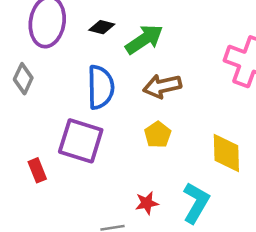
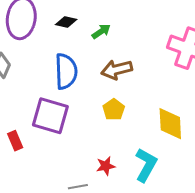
green arrow: (144, 39) -> (101, 31), size x0.6

